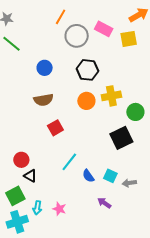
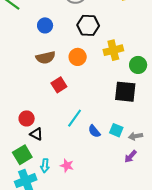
orange circle: (86, 101) -> (78, 57), moved
black square: (121, 138) -> (125, 92), turned 35
purple arrow: (104, 203) -> (131, 156), moved, turned -80

